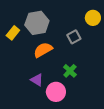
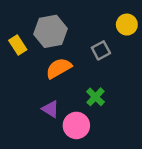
yellow rectangle: (13, 33) -> (18, 45), turned -72

